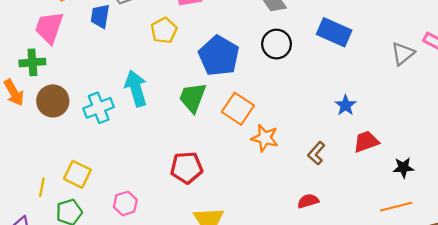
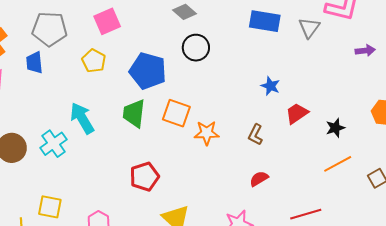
blue rectangle: (334, 32) -> (265, 21), moved

